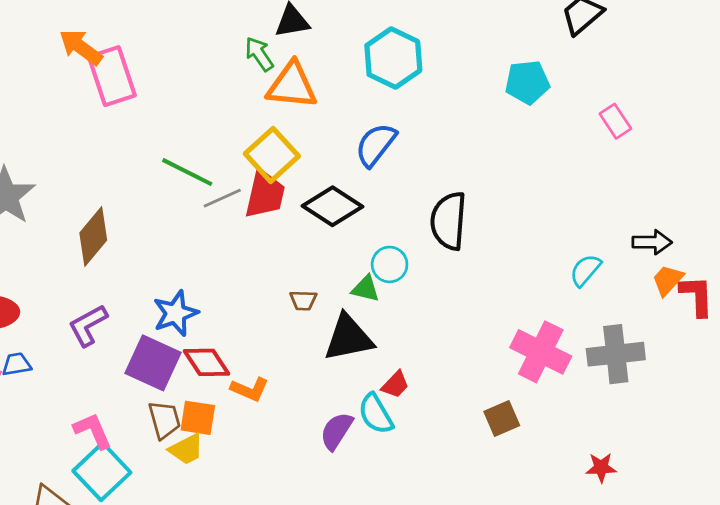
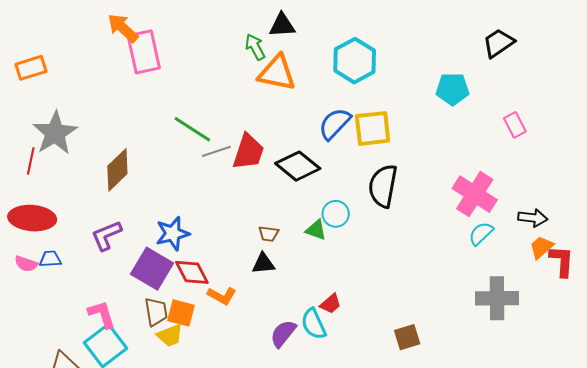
yellow square: (272, 155) -> (373, 128), moved, turned 30
black triangle: (348, 338) -> (263, 264), moved, size x0.6
pink cross: (541, 352) -> (475, 194), moved

